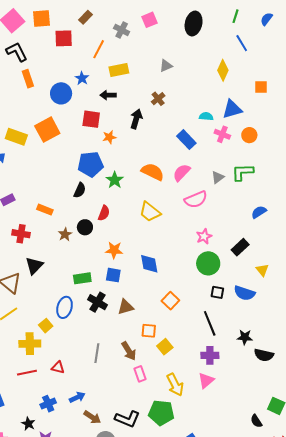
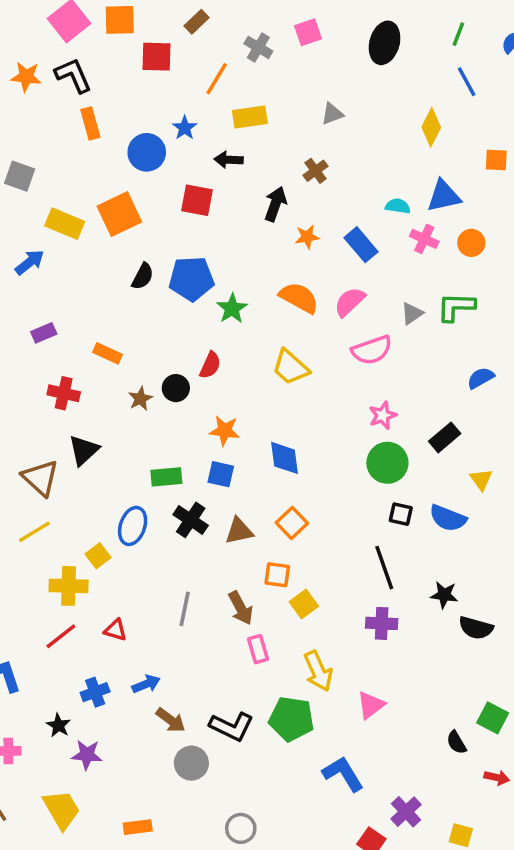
orange star: (109, 137) -> (307, 237), moved
black semicircle: (80, 190) -> (143, 276), moved
orange square: (170, 301) -> (292, 523), moved
red line: (27, 373) -> (61, 636), turned -30
pink triangle: (206, 380) -> (371, 705), moved

